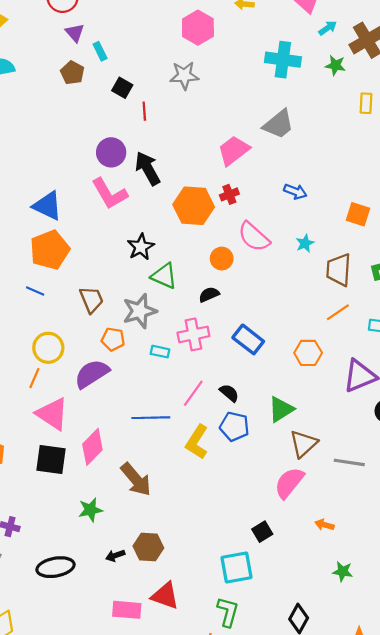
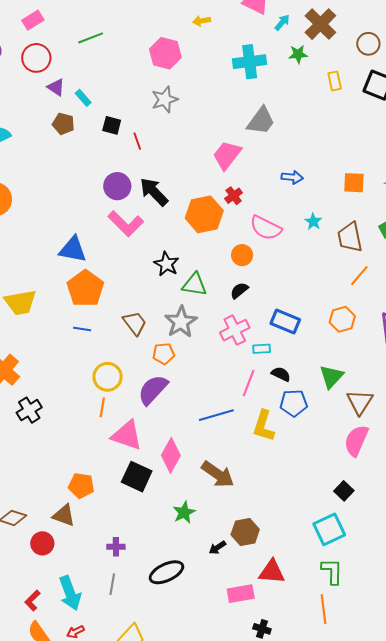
cyan rectangle: (160, 352) -> (262, 349), moved
black square: (51, 459) -> (137, 477), turned 32

